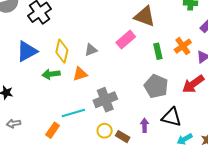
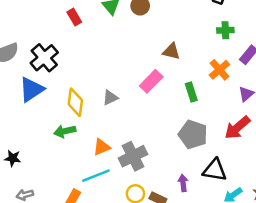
brown triangle: (145, 16) -> (171, 51), size x0.7
orange cross: (183, 46) -> (219, 70), moved
blue triangle: (27, 51) -> (31, 89), moved
orange triangle: (80, 74) -> (102, 147), moved

